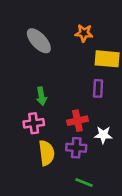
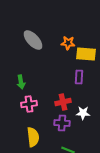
orange star: (84, 33) -> (68, 43), moved
green arrow: (41, 96) -> (21, 82), moved
yellow semicircle: (47, 153) -> (33, 137), moved

